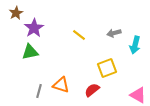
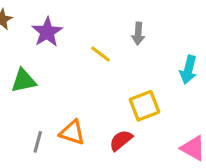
purple star: (34, 28) -> (47, 32), moved
gray arrow: (114, 33) -> (138, 34), moved, turned -72

